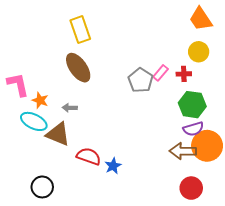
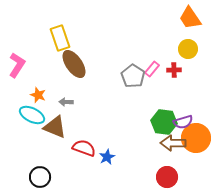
yellow rectangle: (80, 30) -> (60, 38), moved
pink L-shape: (18, 85) -> (17, 65), moved, turned 45
green hexagon: (192, 105) -> (164, 122), moved
red circle: (191, 188) -> (167, 177), moved

